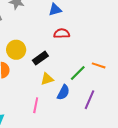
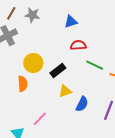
green line: (78, 73) -> (95, 65), moved, turned 72
pink line: (36, 105) -> (40, 119), moved, turned 35

